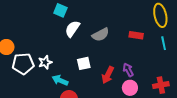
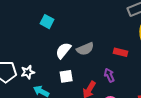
white semicircle: (72, 29) -> (63, 51), moved
purple arrow: (128, 70) -> (109, 75), moved

